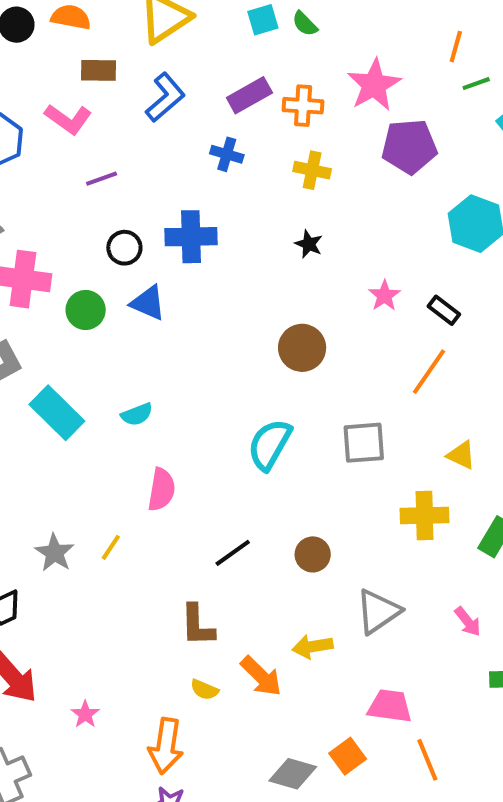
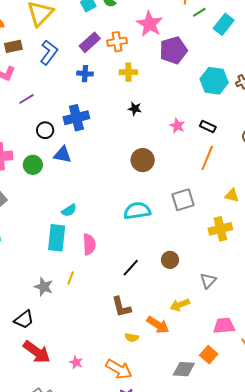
cyan rectangle: (57, 413) -> (57, 238), moved, turned 64
cyan semicircle: (270, 444) -> (137, 211), turned 64
gray triangle: (378, 611) -> (208, 281), size x0.7
orange arrow: (166, 746) -> (119, 369), turned -56

